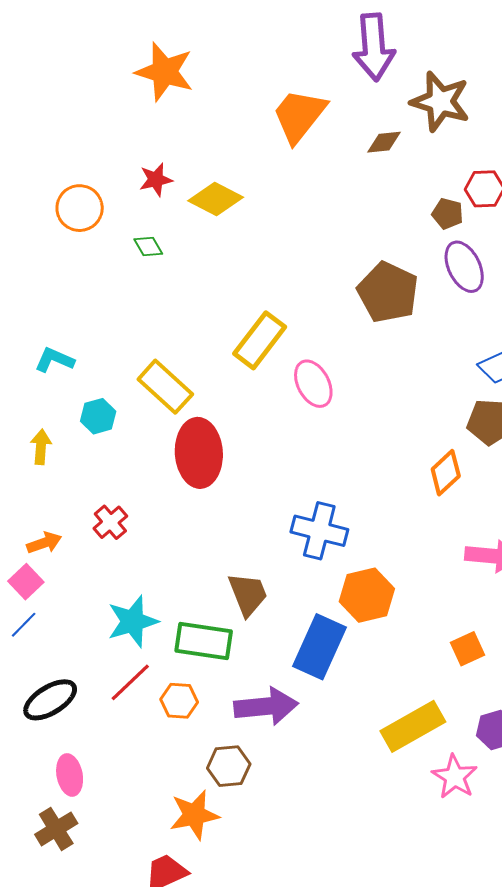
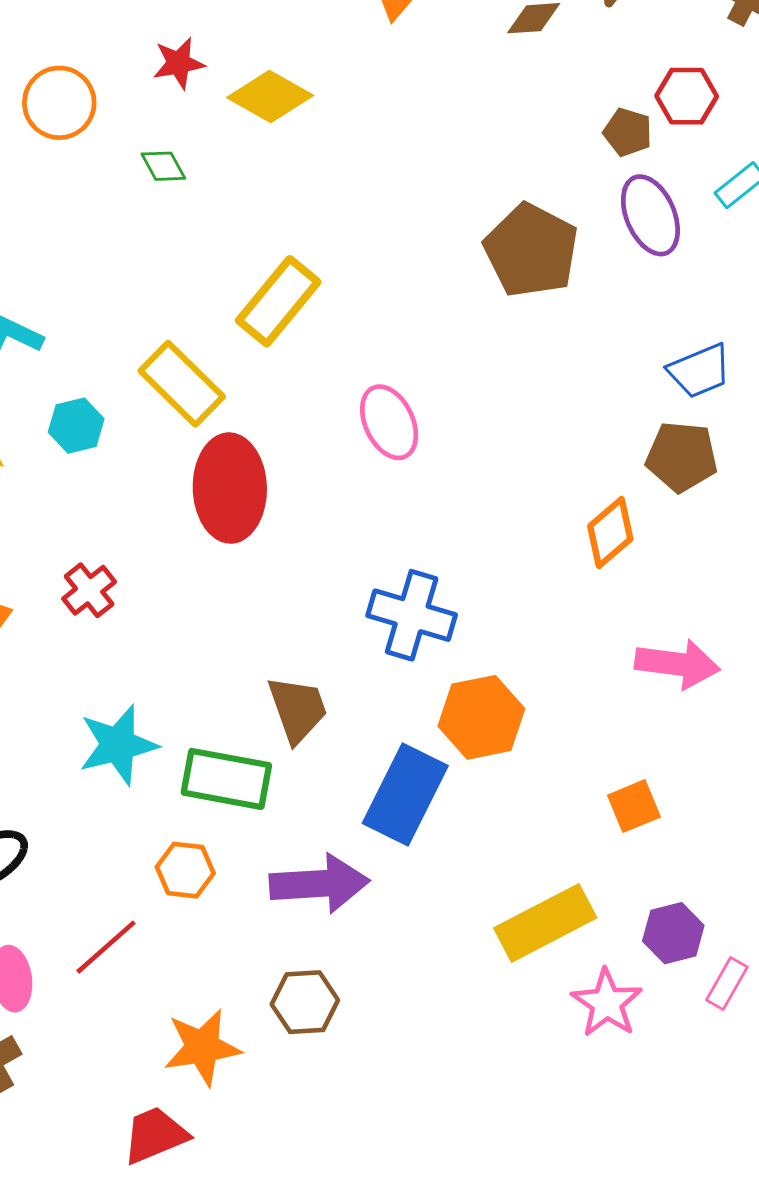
yellow rectangle: (260, 340) -> (278, 301), moved
pink ellipse: (313, 384) -> (389, 422), moved
red line: (130, 682) -> (106, 947), moved
brown hexagon: (229, 766) -> (305, 1002), moved

